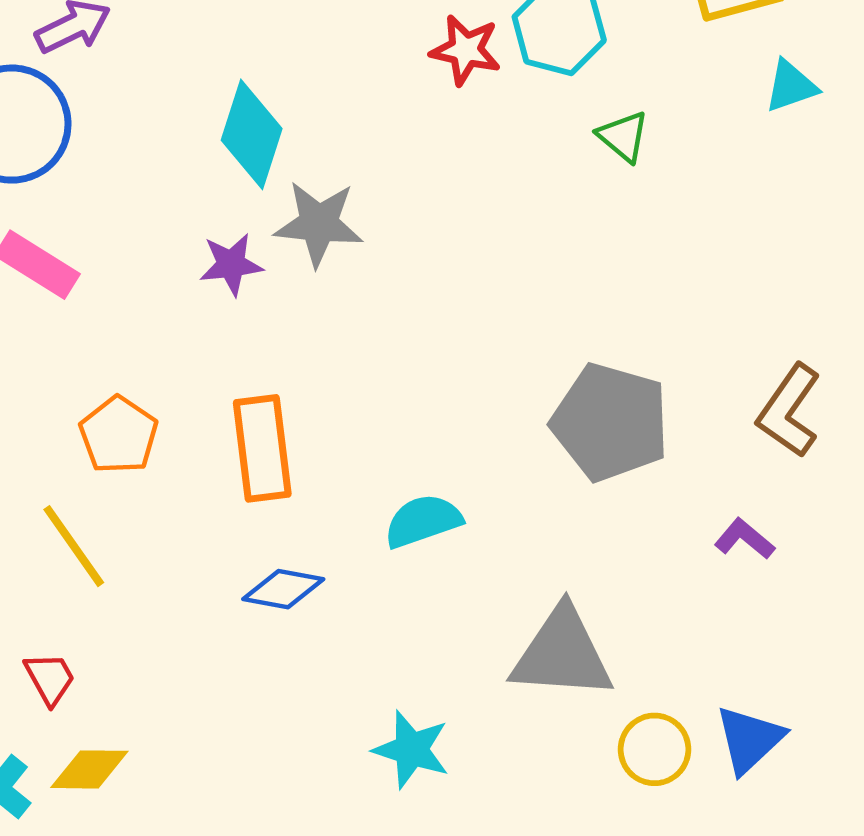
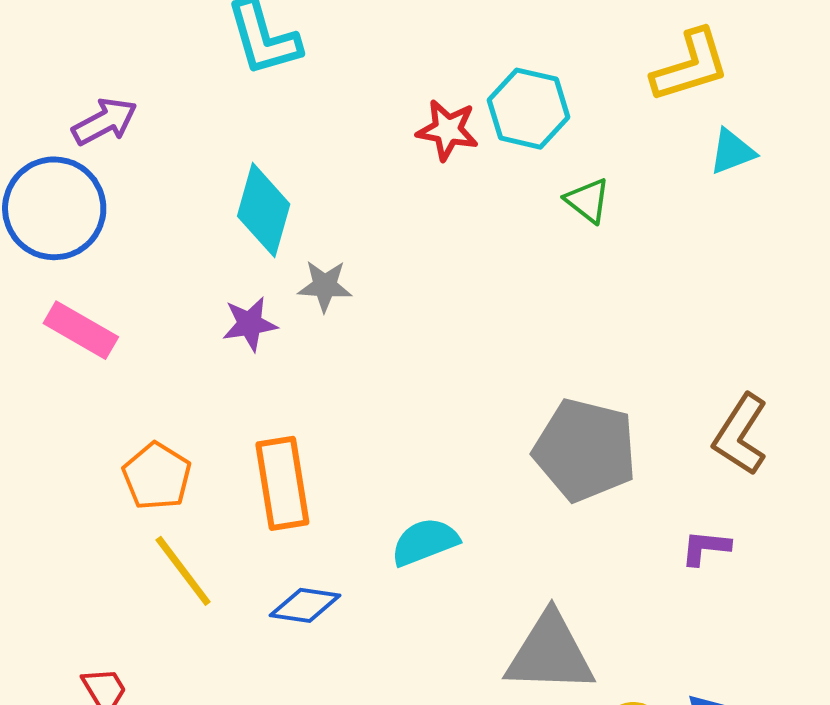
gray star: (319, 224) -> (325, 286), size x0.7
purple L-shape: (744, 539) -> (706, 548), turned -32
yellow line: (74, 546) -> (183, 571), moved

